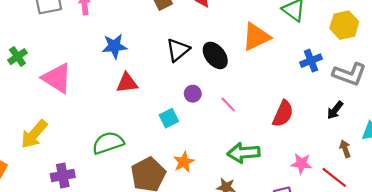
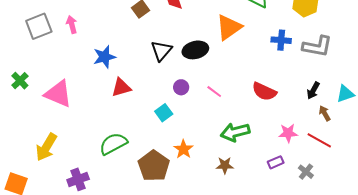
black ellipse: (215, 55) -> (195, 50), turned -55
blue cross: (311, 61) -> (281, 40), turned 36
black arrow: (335, 110) -> (313, 90), moved
red semicircle: (283, 114) -> (264, 92), turned 100

